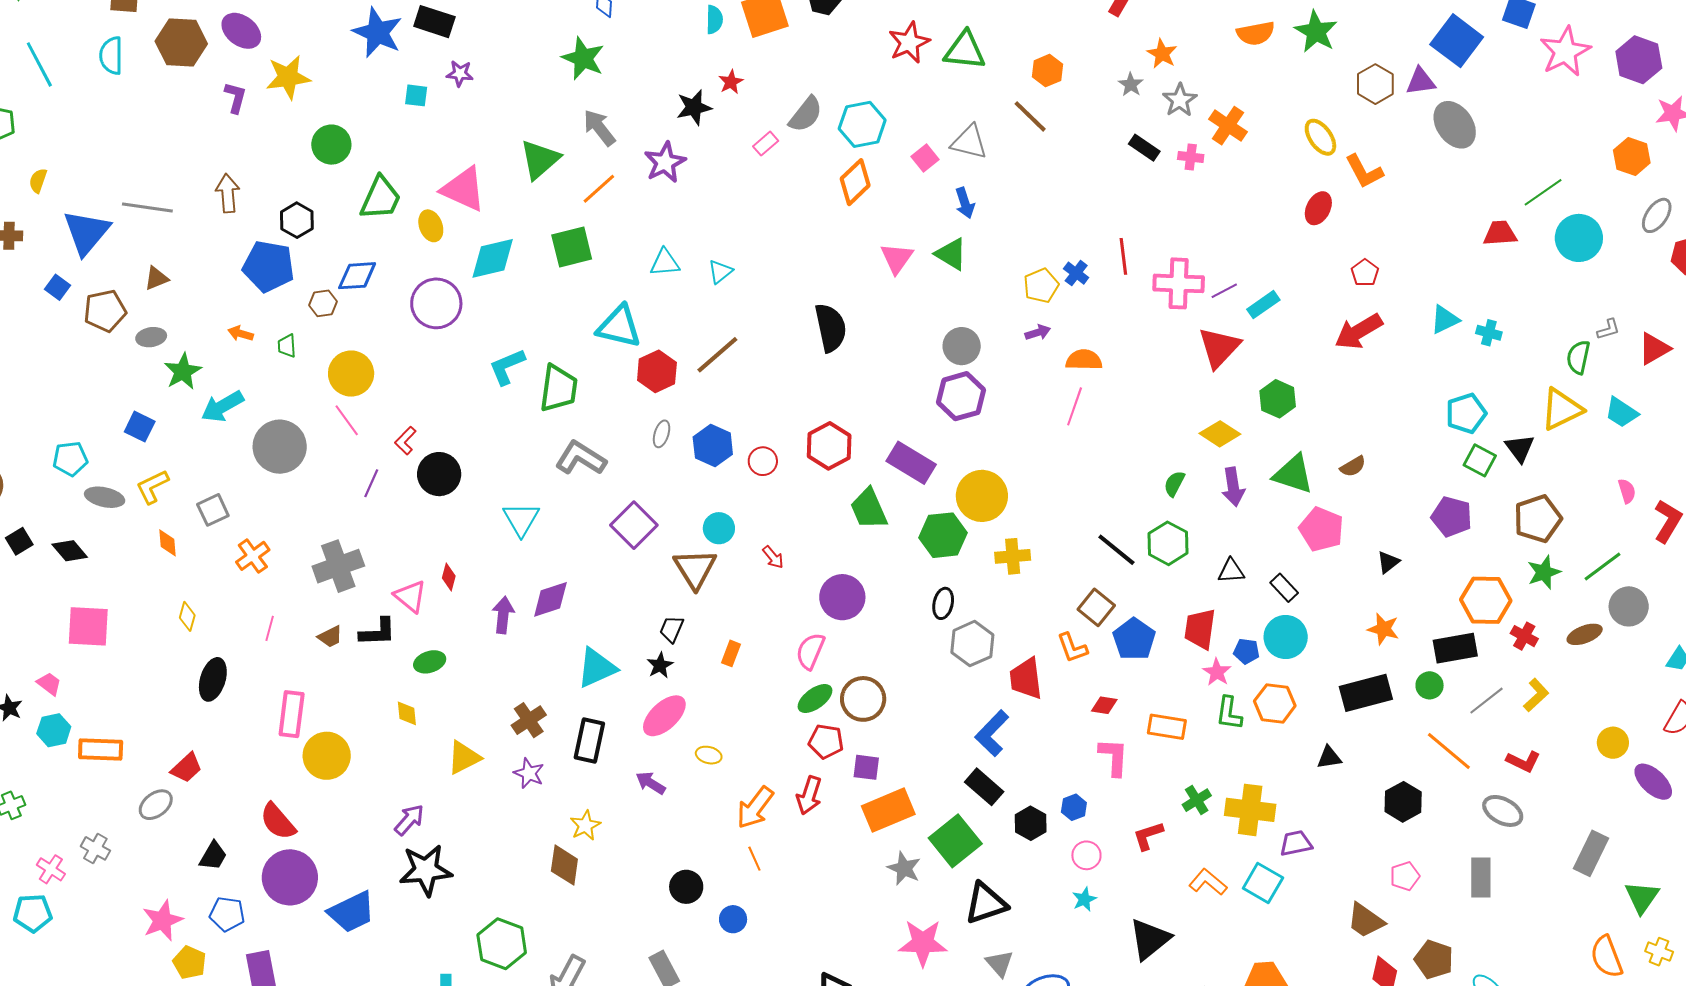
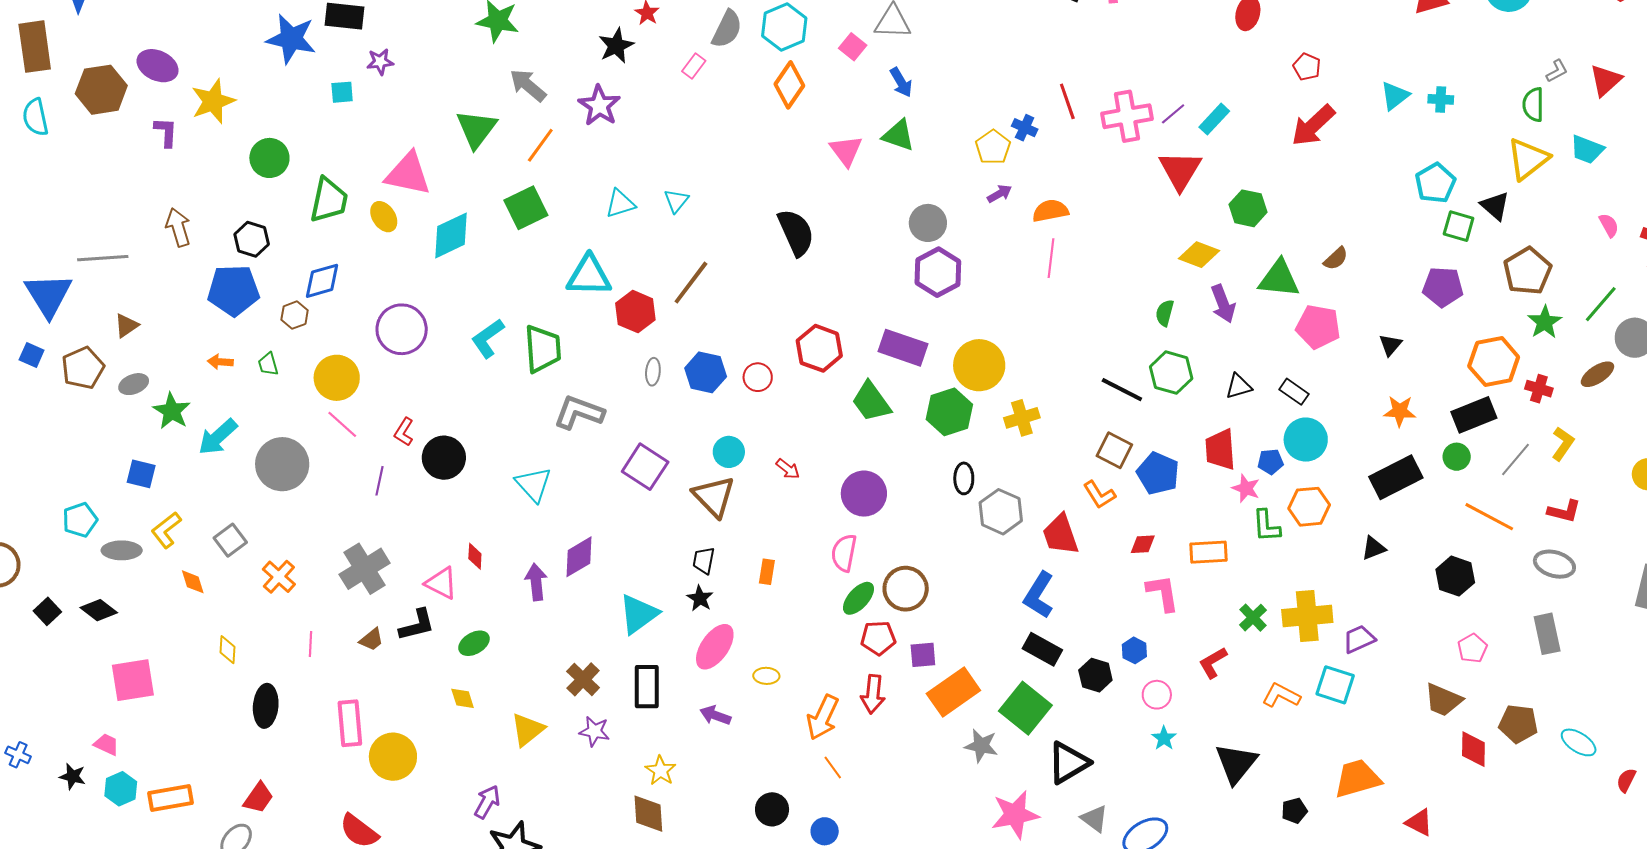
purple circle: (436, 303) -> (402, 329), moved

